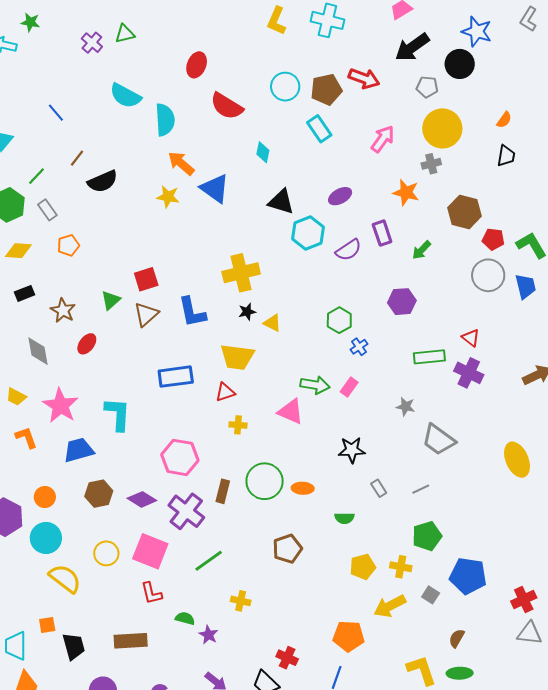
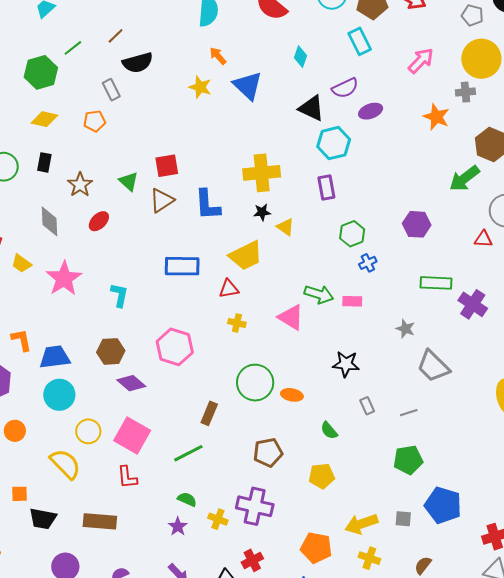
orange arrow: (181, 163) -> (218, 56), size x0.7
gray rectangle: (47, 210) -> (111, 90), moved
purple rectangle: (382, 233) -> (326, 187), moved
purple semicircle: (348, 250) -> (345, 88), moved
green arrow: (422, 250) -> (464, 179), moved, size x1.5
black rectangle: (25, 293) -> (44, 162), turned -66
green triangle: (111, 300) -> (129, 181), turned -45
red triangle: (471, 338) -> (483, 239), moved, turned -42
yellow trapezoid: (237, 357) -> (246, 256), turned -42
pink rectangle: (349, 387) -> (352, 301), turned 48
cyan L-shape: (118, 414) -> (119, 295), size x0.7
orange L-shape: (26, 437) -> (21, 340), moved
blue trapezoid: (79, 450) -> (55, 357), moved
brown rectangle: (223, 491) -> (209, 413), moved
brown hexagon: (99, 494) -> (111, 351), moved
orange circle: (45, 497) -> (15, 431), moved
purple cross: (186, 511) -> (255, 506), moved, turned -33
green semicircle: (344, 518) -> (329, 430), turned 42
cyan circle: (46, 538) -> (59, 395), moved
yellow pentagon: (363, 567) -> (322, 476), moved
yellow cross: (401, 567) -> (369, 558), moved
yellow semicircle: (65, 579) -> (65, 464), moved
gray square: (431, 595) -> (403, 519), turned -36
yellow cross: (241, 601) -> (218, 519), moved
green semicircle: (185, 618) -> (187, 499), moved
black trapezoid: (74, 646) -> (43, 519), turned 108
red cross: (287, 658) -> (252, 560), turned 30

